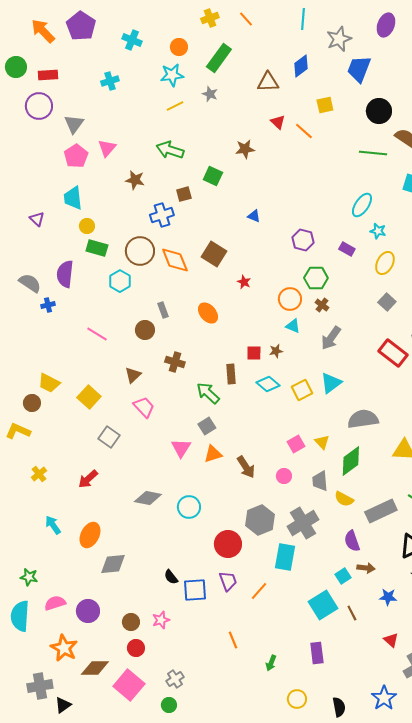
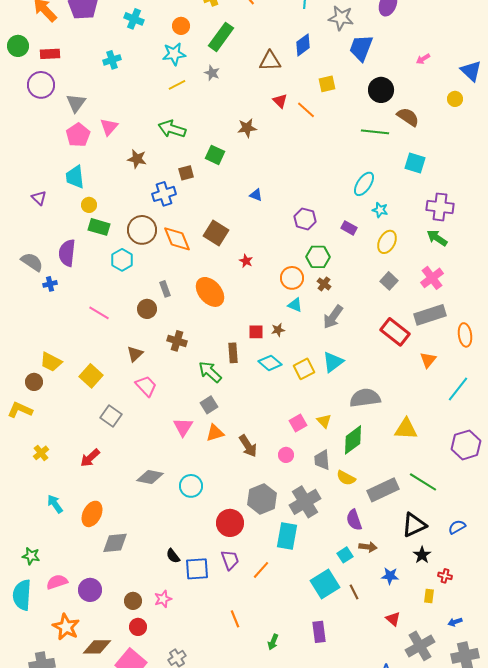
gray star: (339, 39) -> (341, 18), turned 30
orange ellipse: (208, 313) -> (210, 292), size x1.4

